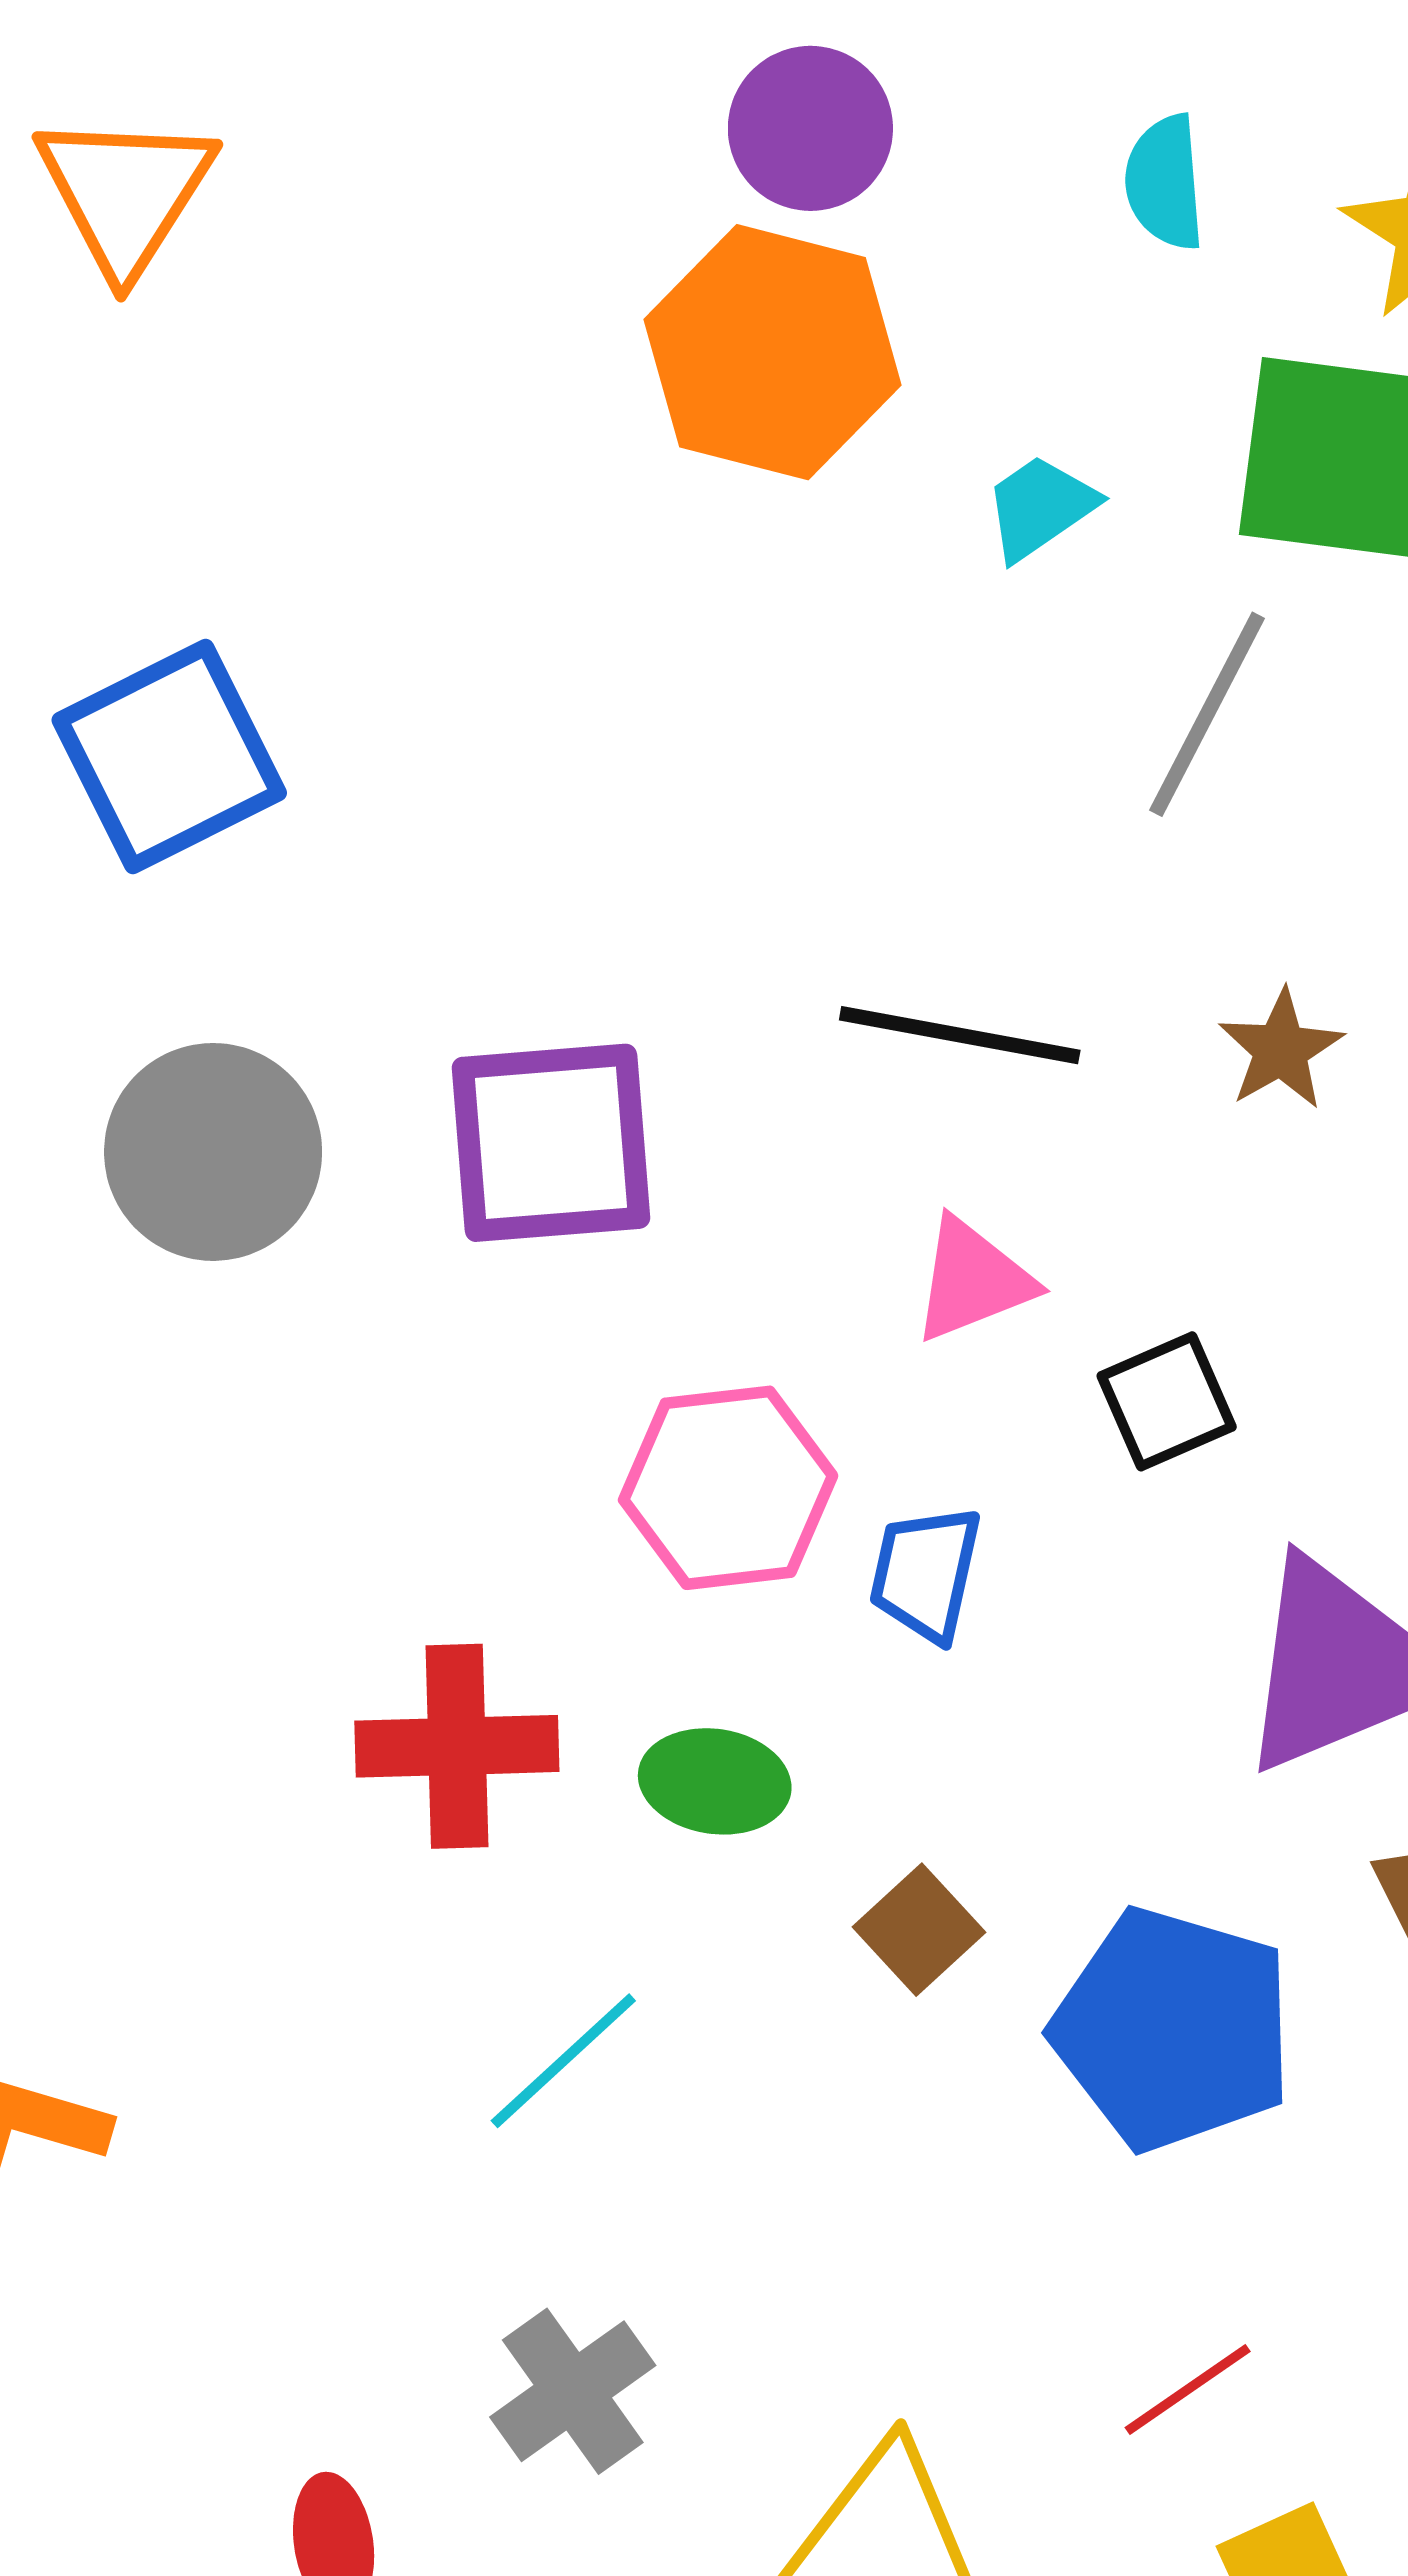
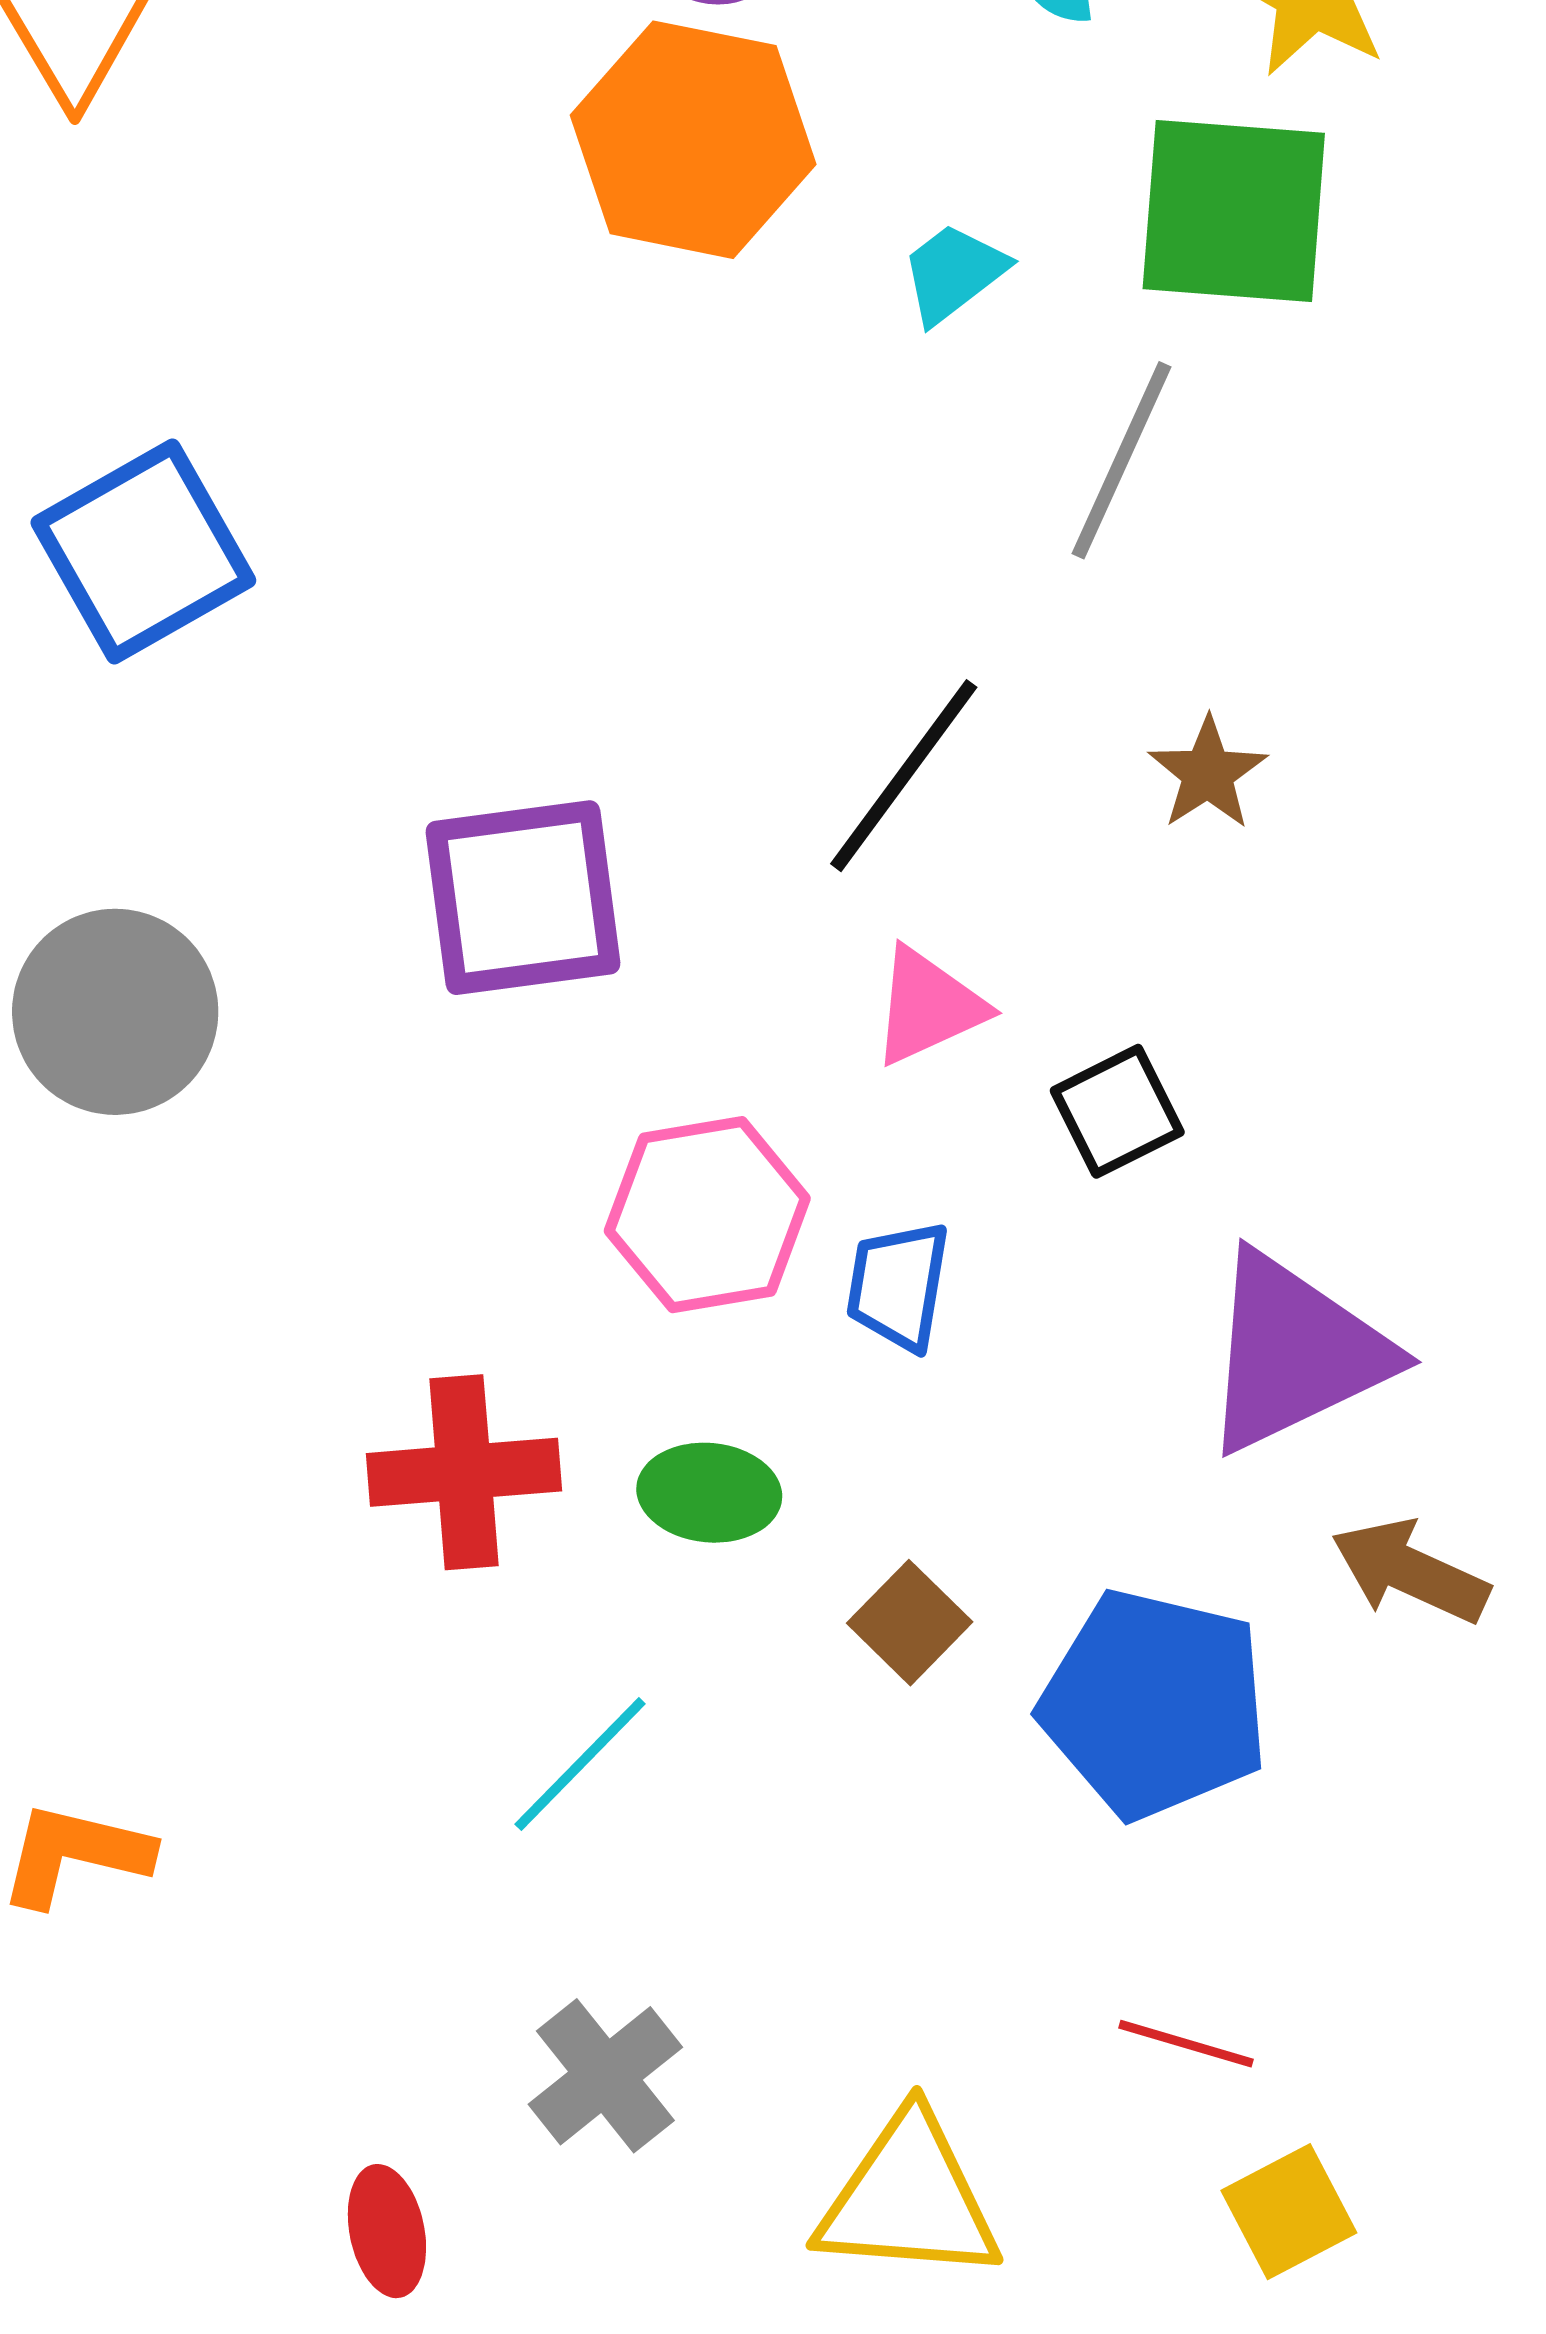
black line: (960, 1035) -> (904, 776), turned -61
gray circle: (213, 1152) -> (115, 1012), moved
red line: (1188, 2390) -> (1186, 2044), turned 54

